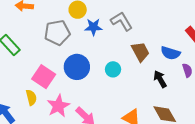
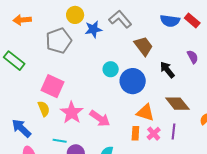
blue semicircle: (170, 53) -> (170, 21), moved
blue circle: (77, 67) -> (133, 81), moved
cyan circle: (113, 69) -> (111, 69), moved

